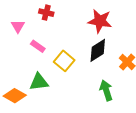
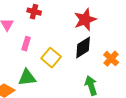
red star: (100, 21) -> (85, 20), turned -30
pink rectangle: (38, 46) -> (26, 44), turned 72

